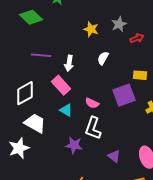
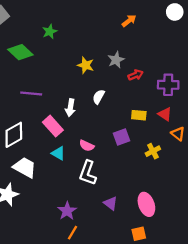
white arrow: (69, 63) -> (70, 108), moved
purple square: (124, 95) -> (121, 137), size x0.7
purple star: (74, 145) -> (67, 211), moved, turned 30

